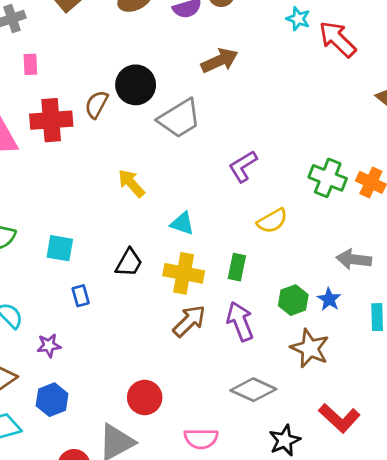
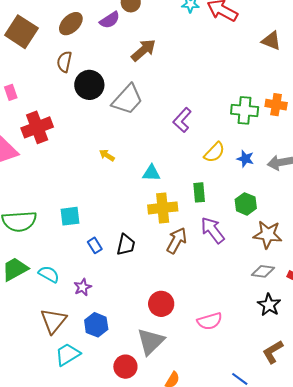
brown semicircle: (96, 104) -> (64, 62), moved
yellow arrow: (131, 183) -> (107, 155), size x0.7
black trapezoid: (129, 263) -> (126, 245), moved
blue star: (329, 299) -> (245, 159), moved
gray diamond: (253, 390) -> (263, 271), moved, size x0.7

